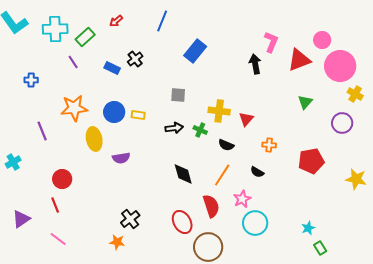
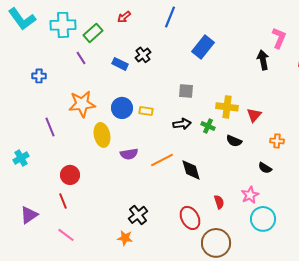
orange line: (222, 175) -> (162, 160), moved, turned 30
red semicircle: (211, 206) -> (219, 202), size x0.6

